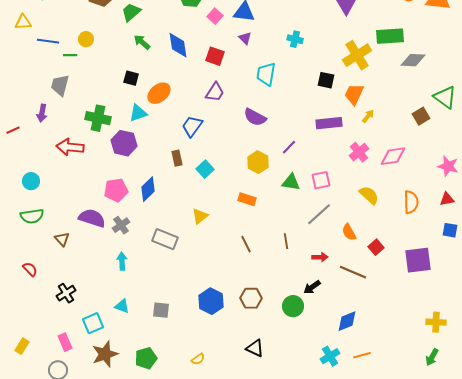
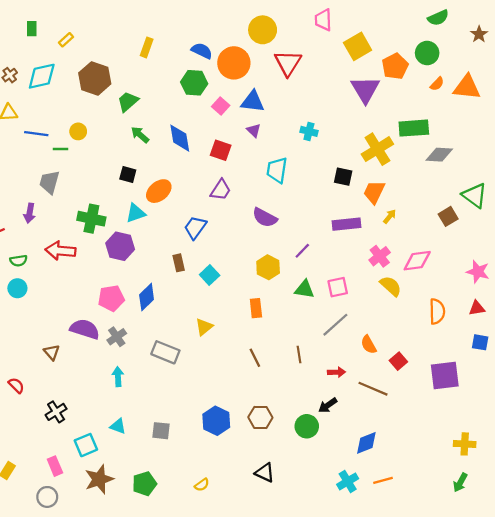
yellow semicircle: (369, 195) -> (391, 286), moved
orange rectangle: (247, 199) -> (256, 308), turned 66
green semicircle: (32, 216) -> (19, 261), moved, size x0.7

